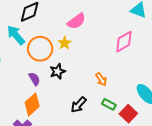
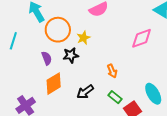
yellow star: (65, 43) -> (83, 38), moved
orange diamond: (32, 104) -> (54, 84), moved

